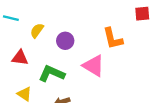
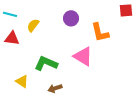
purple circle: (65, 41) -> (71, 18), moved
red triangle: (20, 58) -> (12, 38), moved

